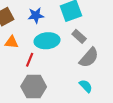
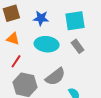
gray semicircle: (89, 58) -> (55, 77), moved
red line: (30, 60) -> (16, 61), moved

